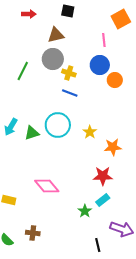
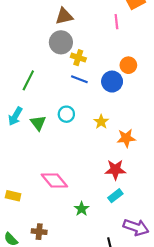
blue circle: (100, 65) -> (112, 82), moved
green line: (23, 71) -> (28, 80), moved
cyan circle: (58, 125) -> (66, 114), size x0.6
green triangle: (32, 133) -> (38, 123), turned -49
green star: (85, 211) -> (82, 209), moved

